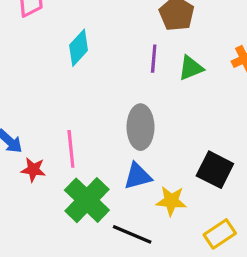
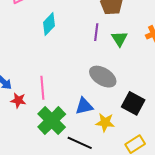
green triangle: (191, 68) -> (120, 39), turned -42
gray ellipse: (140, 127) -> (103, 77), moved, turned -60

